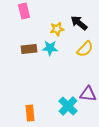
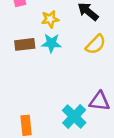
yellow star: (57, 29) -> (50, 19), moved

